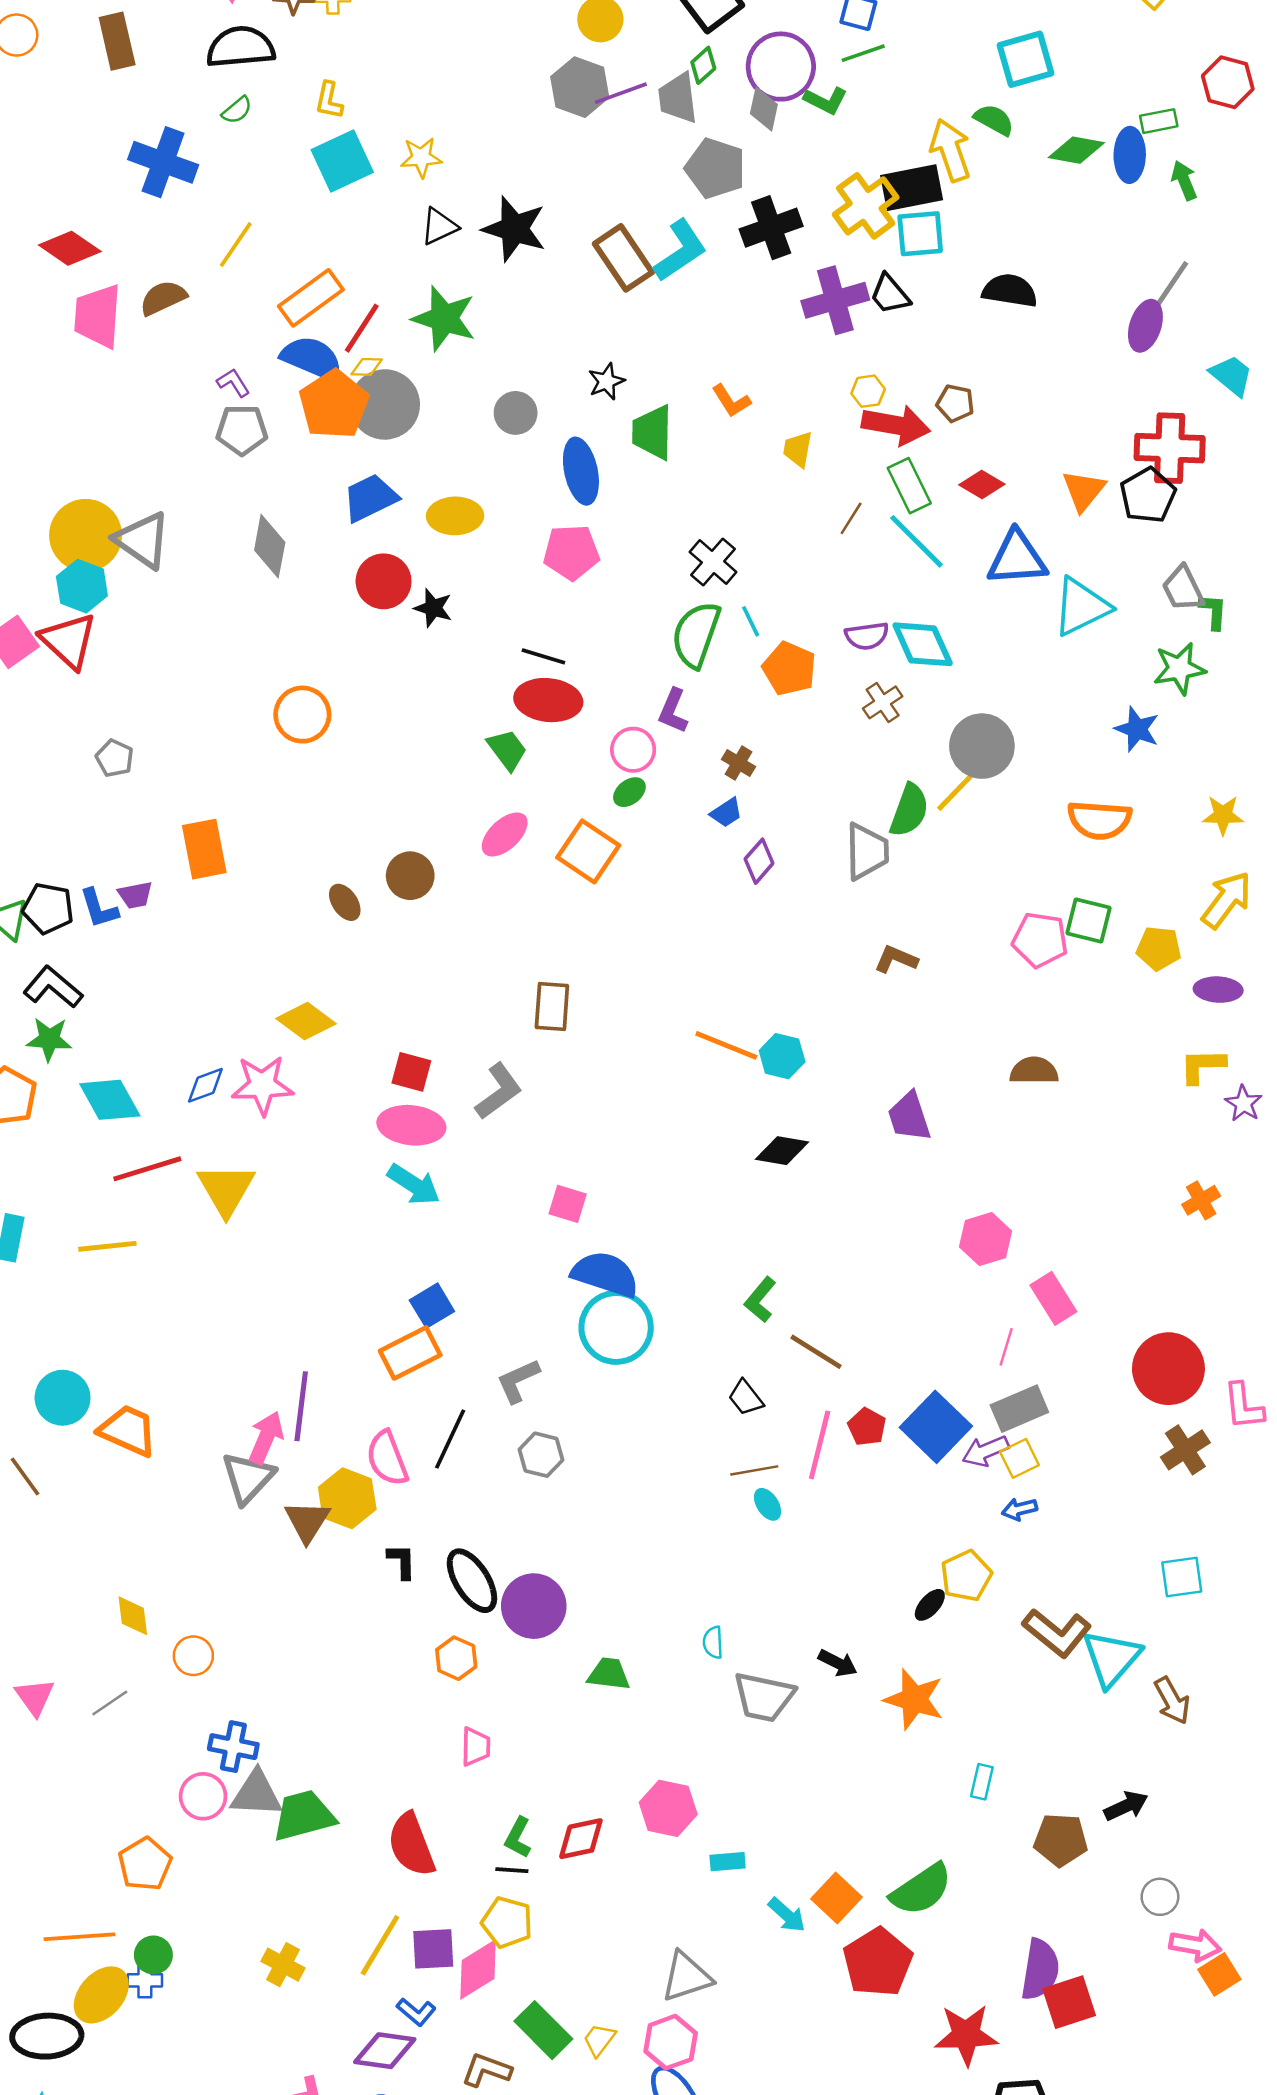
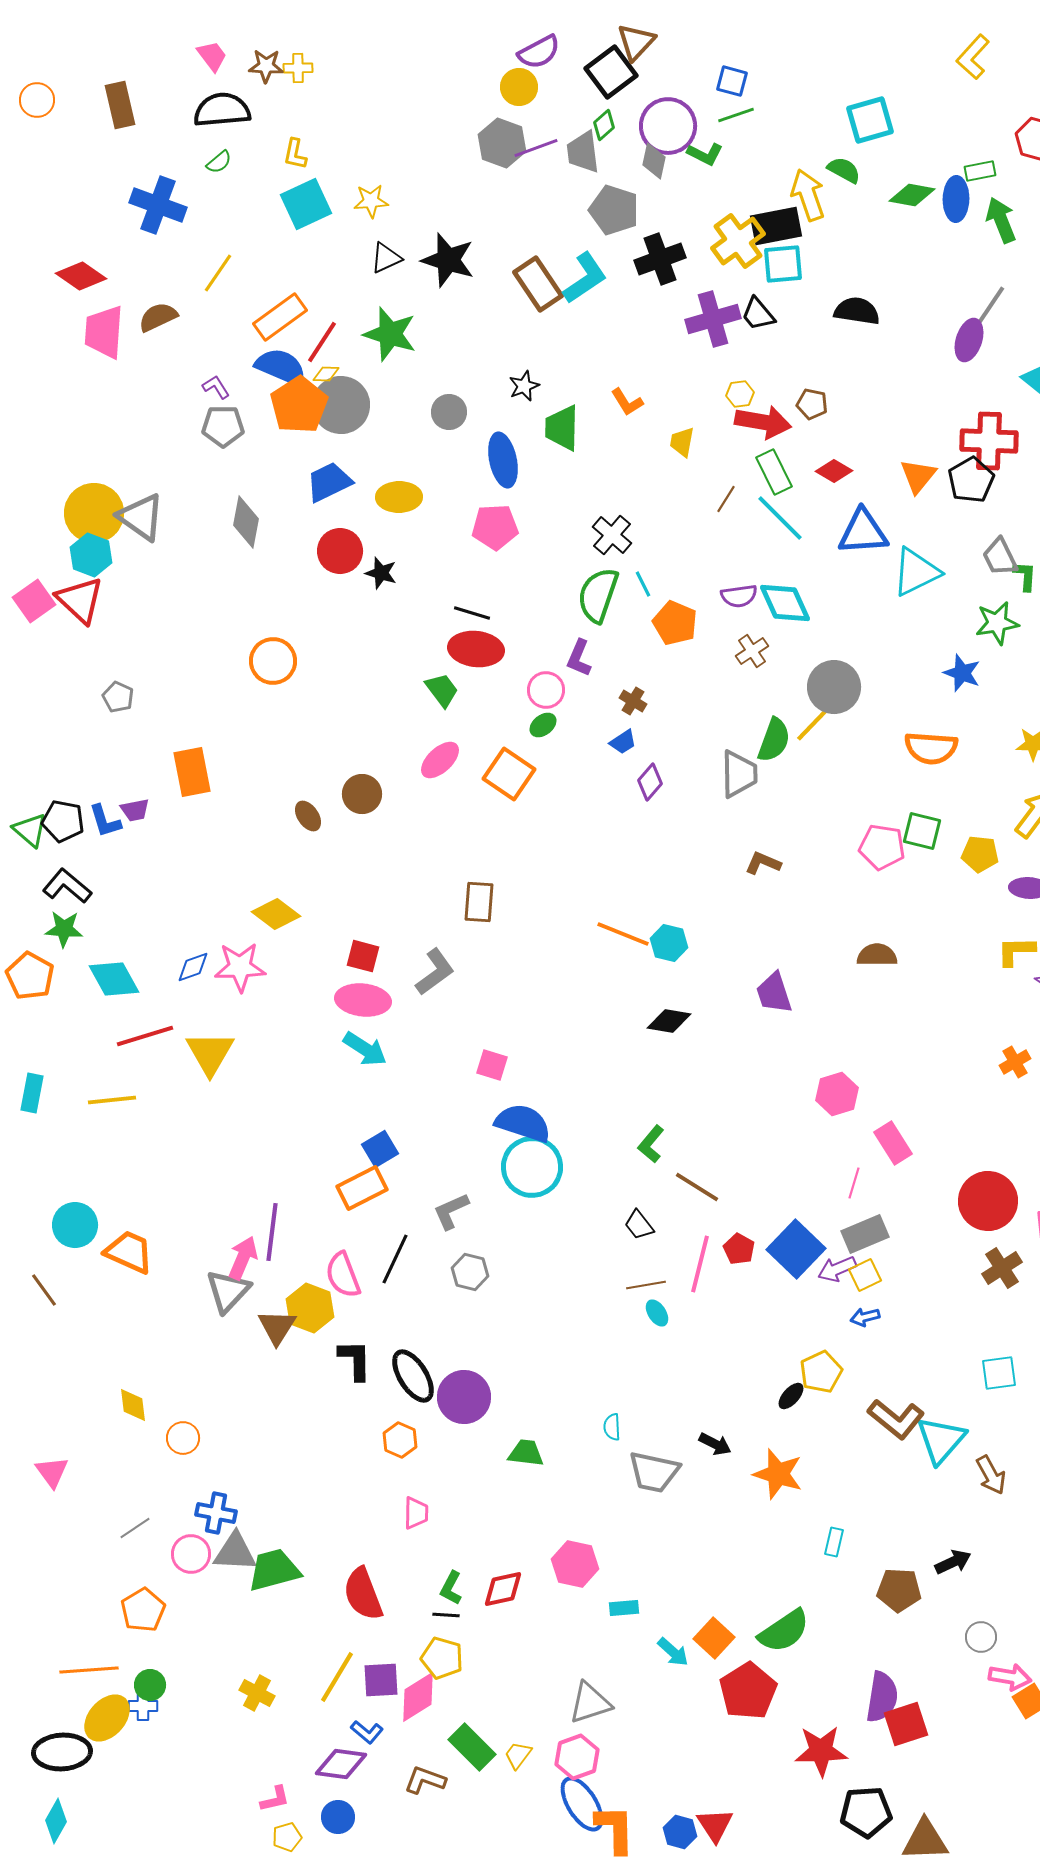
green arrow: (1184, 180) -> (1001, 220), size x1.4
black L-shape: (402, 1561) -> (355, 1360), size x1.4
gray line: (110, 1703) -> (135, 1528), moved

